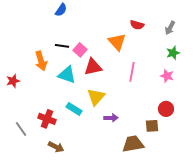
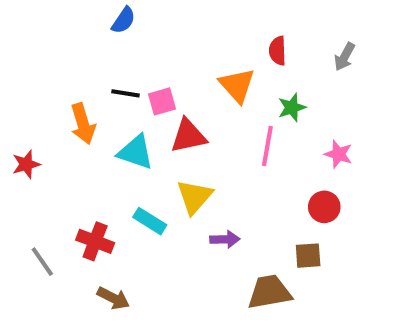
red semicircle: (137, 25) -> (278, 51), turned 72
pink square: (80, 50) -> (162, 101), turned 32
green star: (173, 53) -> (292, 107), moved
red circle: (166, 109) -> (324, 207), moved

